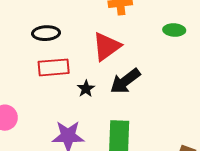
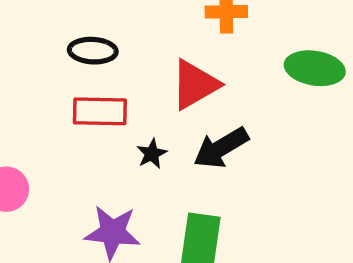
green ellipse: (174, 30) -> (315, 68), size x1.5

